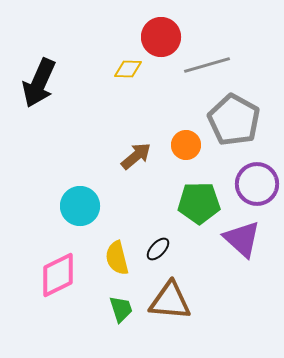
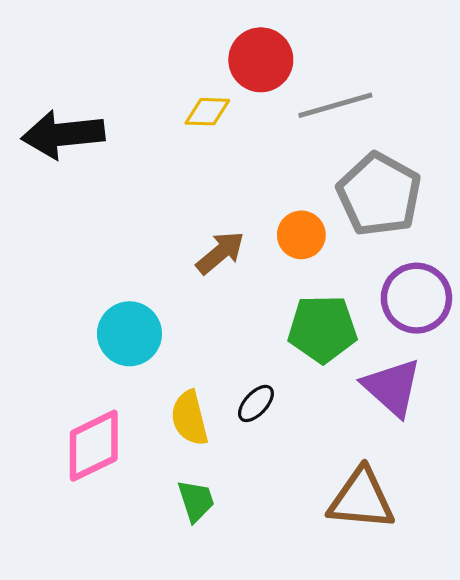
black arrow: (39, 83) -> (63, 134), turned 60
brown triangle: (170, 301) -> (361, 499), moved

